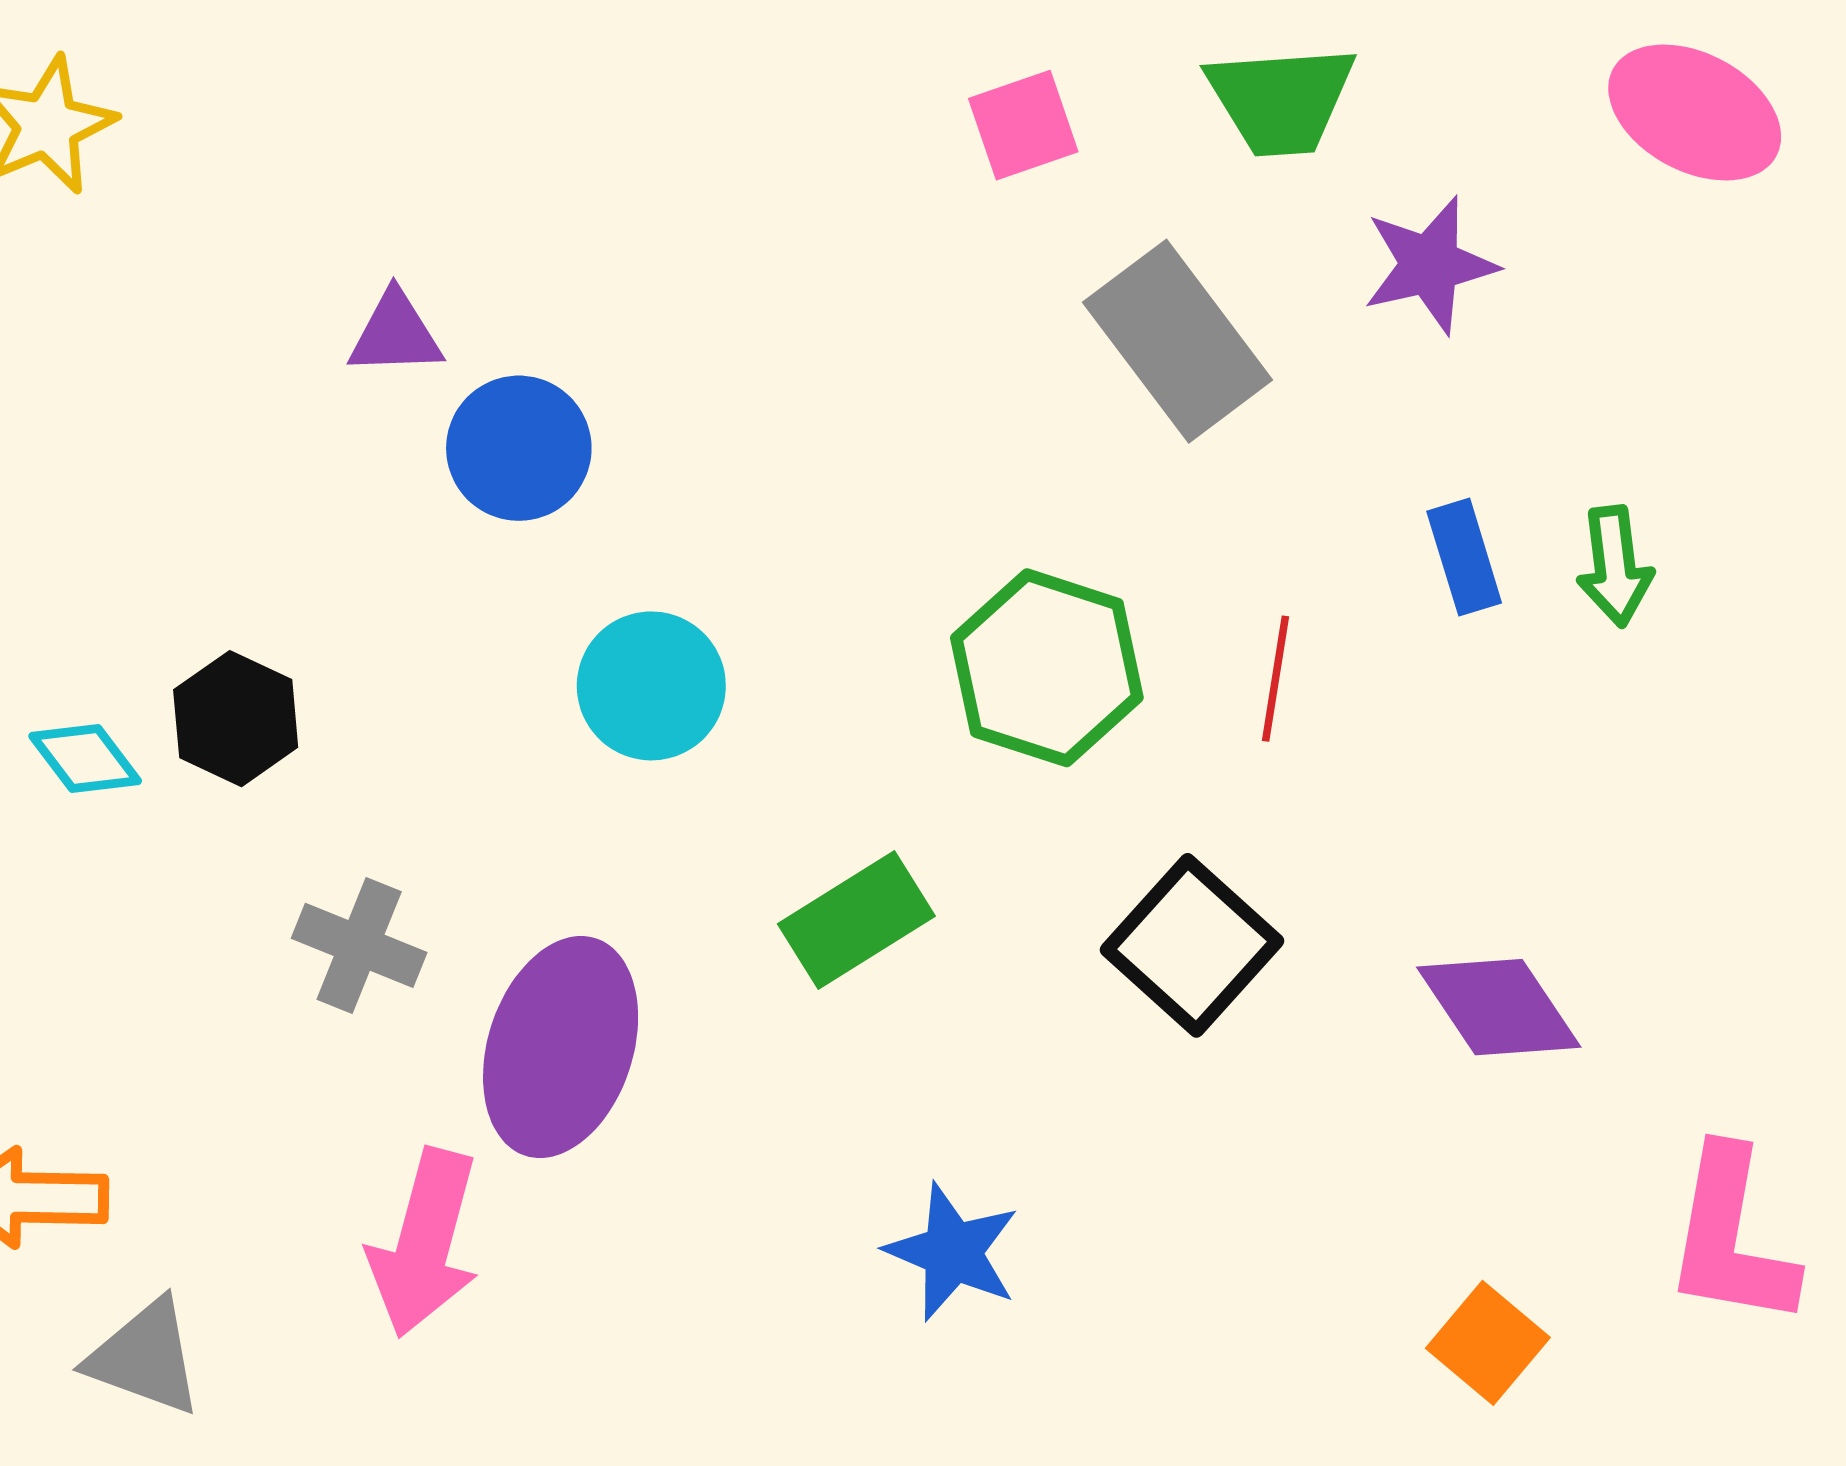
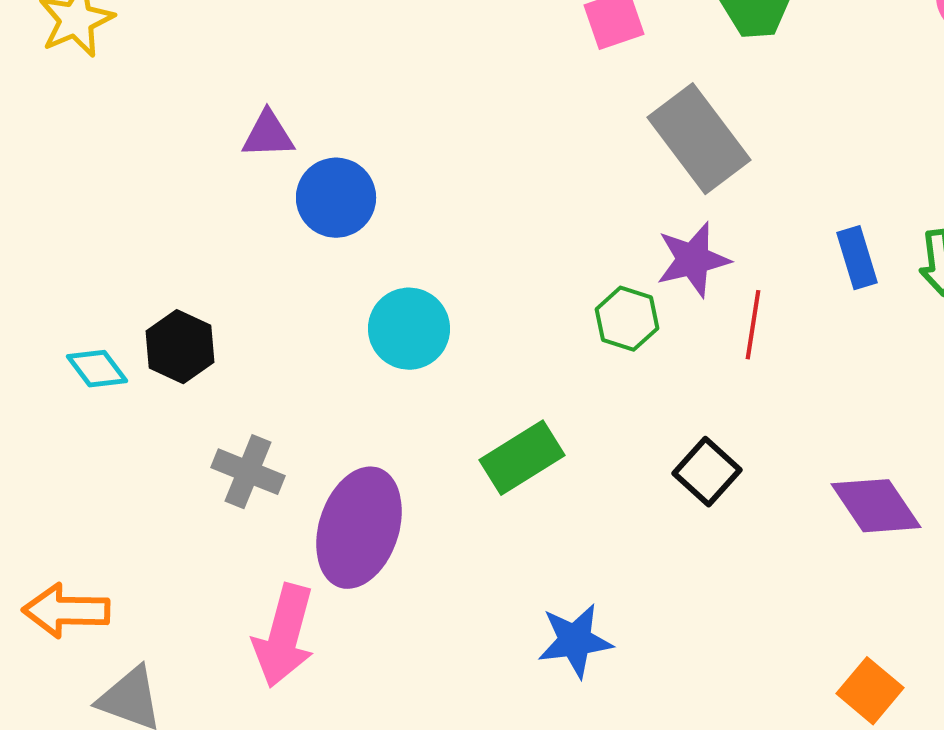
purple star: (1430, 265) -> (693, 260), moved
green hexagon: (1047, 668) -> (627, 319), size x0.6
black square: (1192, 945) -> (707, 472), size x0.7
blue star: (953, 1252) -> (575, 641), turned -30

